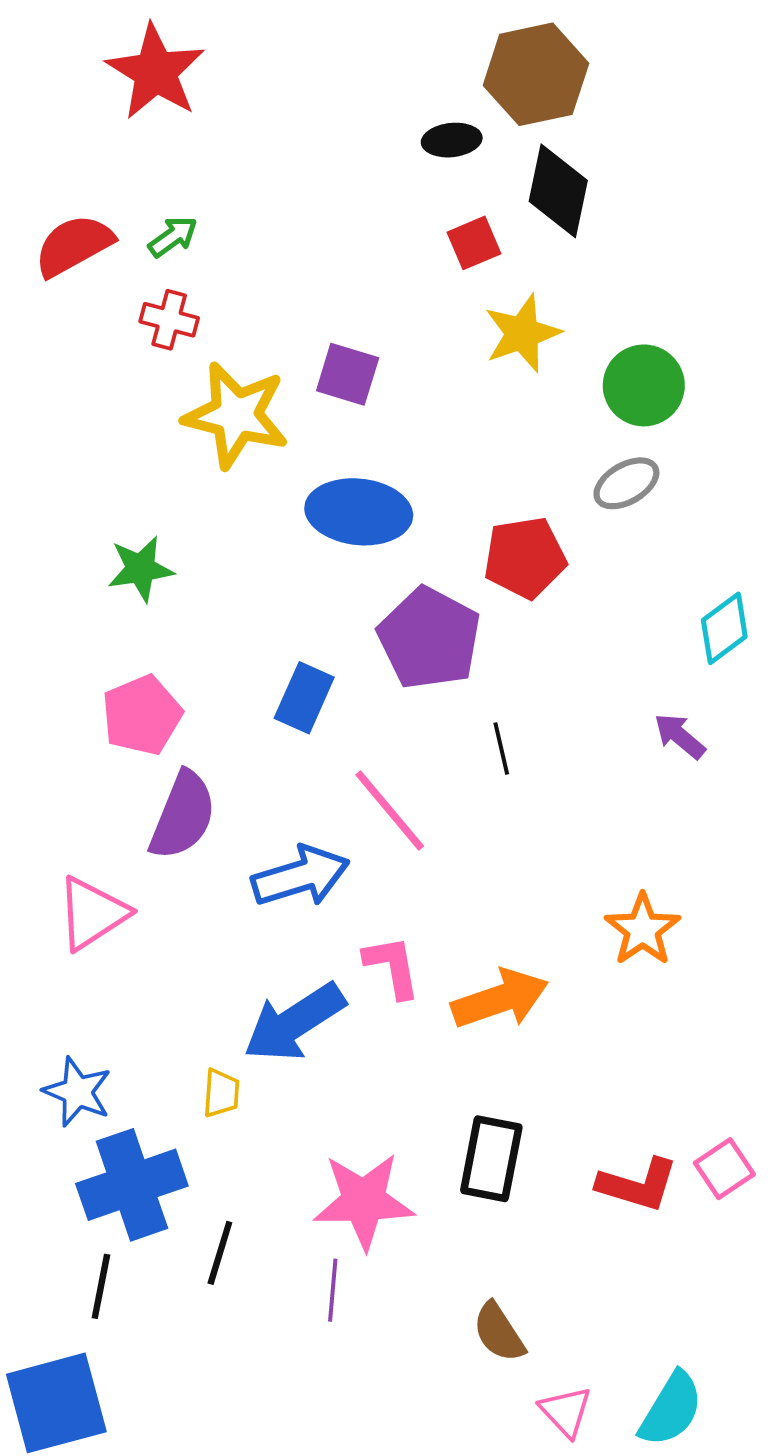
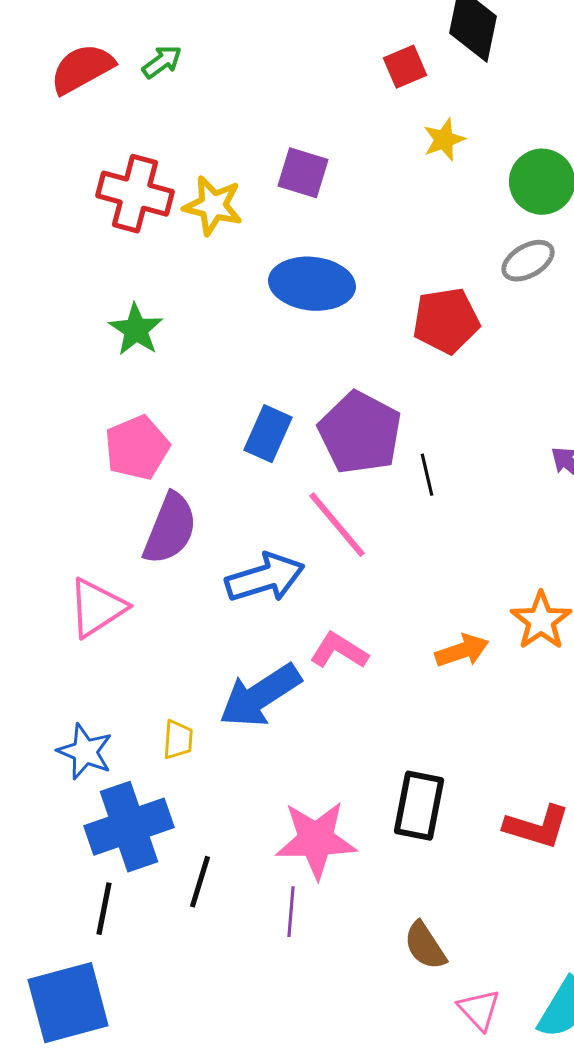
red cross: (169, 320) -> (135, 194), moved, size x1.6
yellow star: (522, 333) -> (444, 140), size x0.7
yellow star: (236, 415) -> (213, 206), size x0.7
green star: (141, 569) -> (136, 330), turned -30
purple pentagon: (429, 638) -> (360, 433), moved
pink L-shape: (392, 967) -> (339, 651), turned -48
orange arrow: (500, 999) -> (462, 651), moved, size x0.7
yellow trapezoid: (221, 1093) -> (178, 740), moved

